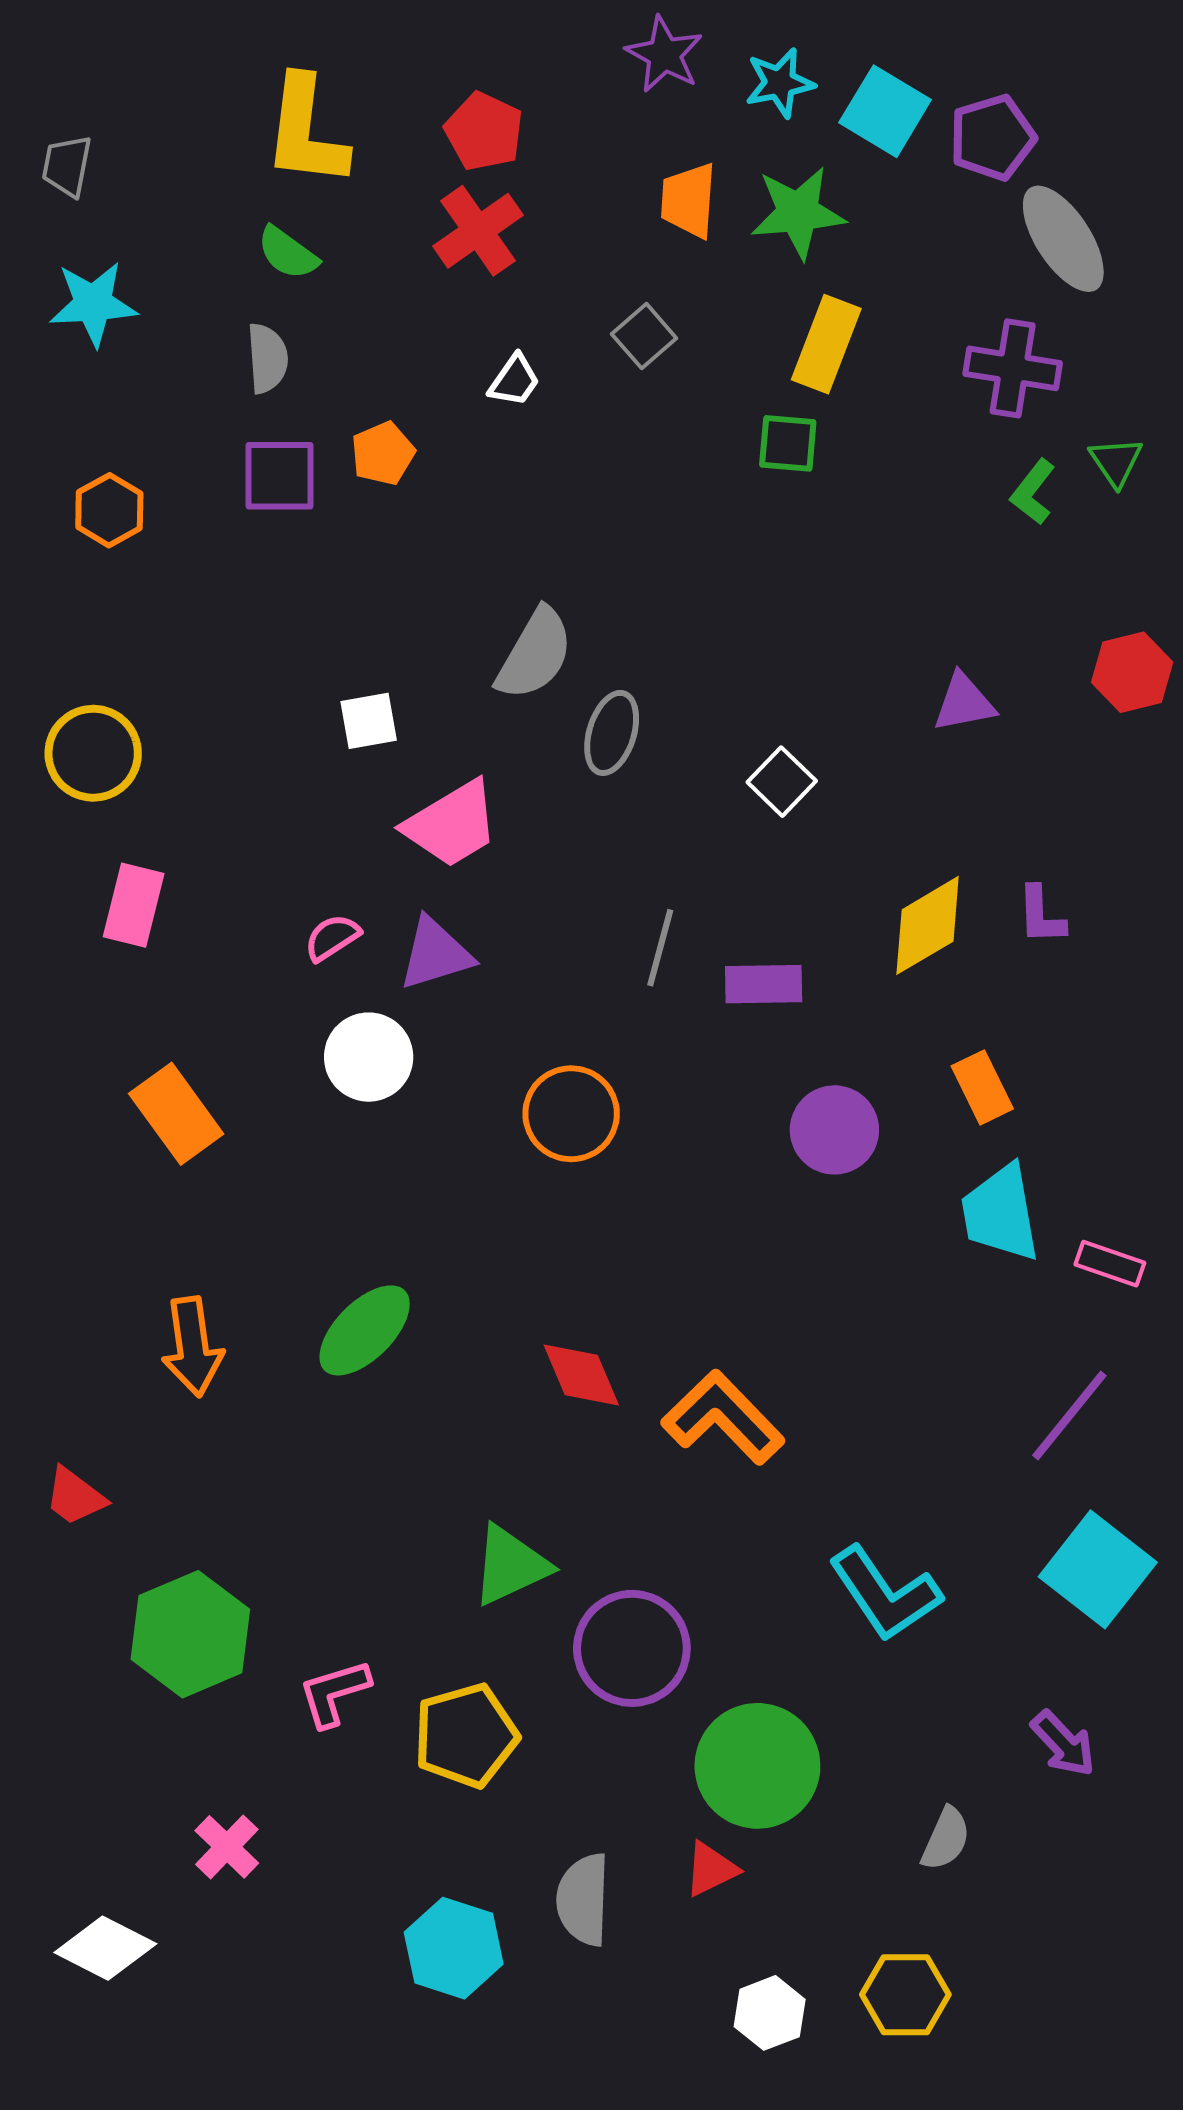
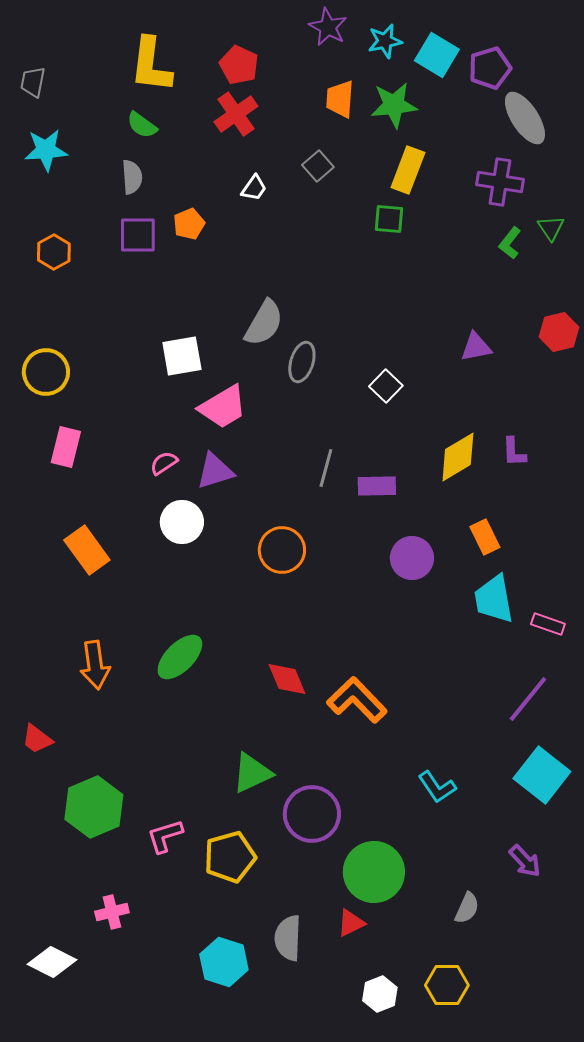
white square: (369, 721) -> (182, 356), size x1.4
cyan L-shape: (885, 1594) -> (437, 787), size x0.7
pink cross: (227, 1847) -> (112, 912), turned 32

